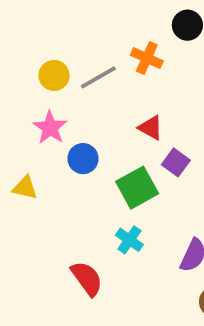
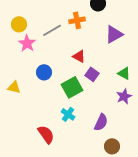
orange cross: (147, 58) -> (77, 20), turned -35
yellow circle: (54, 75) -> (19, 24), moved
pink star: (50, 128) -> (27, 43), moved

